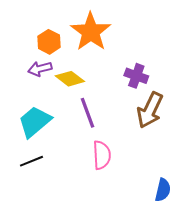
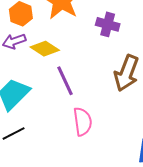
purple cross: (136, 76) -> (108, 24), moved

